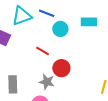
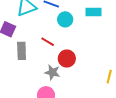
gray rectangle: (13, 84) -> (22, 51), moved

